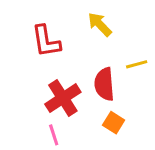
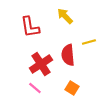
orange square: (114, 123) -> (72, 88), moved
pink line: (54, 135) -> (35, 88), turned -32

